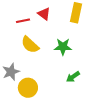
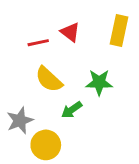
green arrow: (73, 77) -> (72, 110), moved

